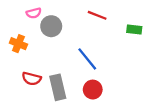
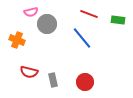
green rectangle: (134, 29) -> (118, 20), moved
blue line: (87, 59) -> (82, 38), moved
gray rectangle: (58, 87) -> (53, 80), size x0.6

